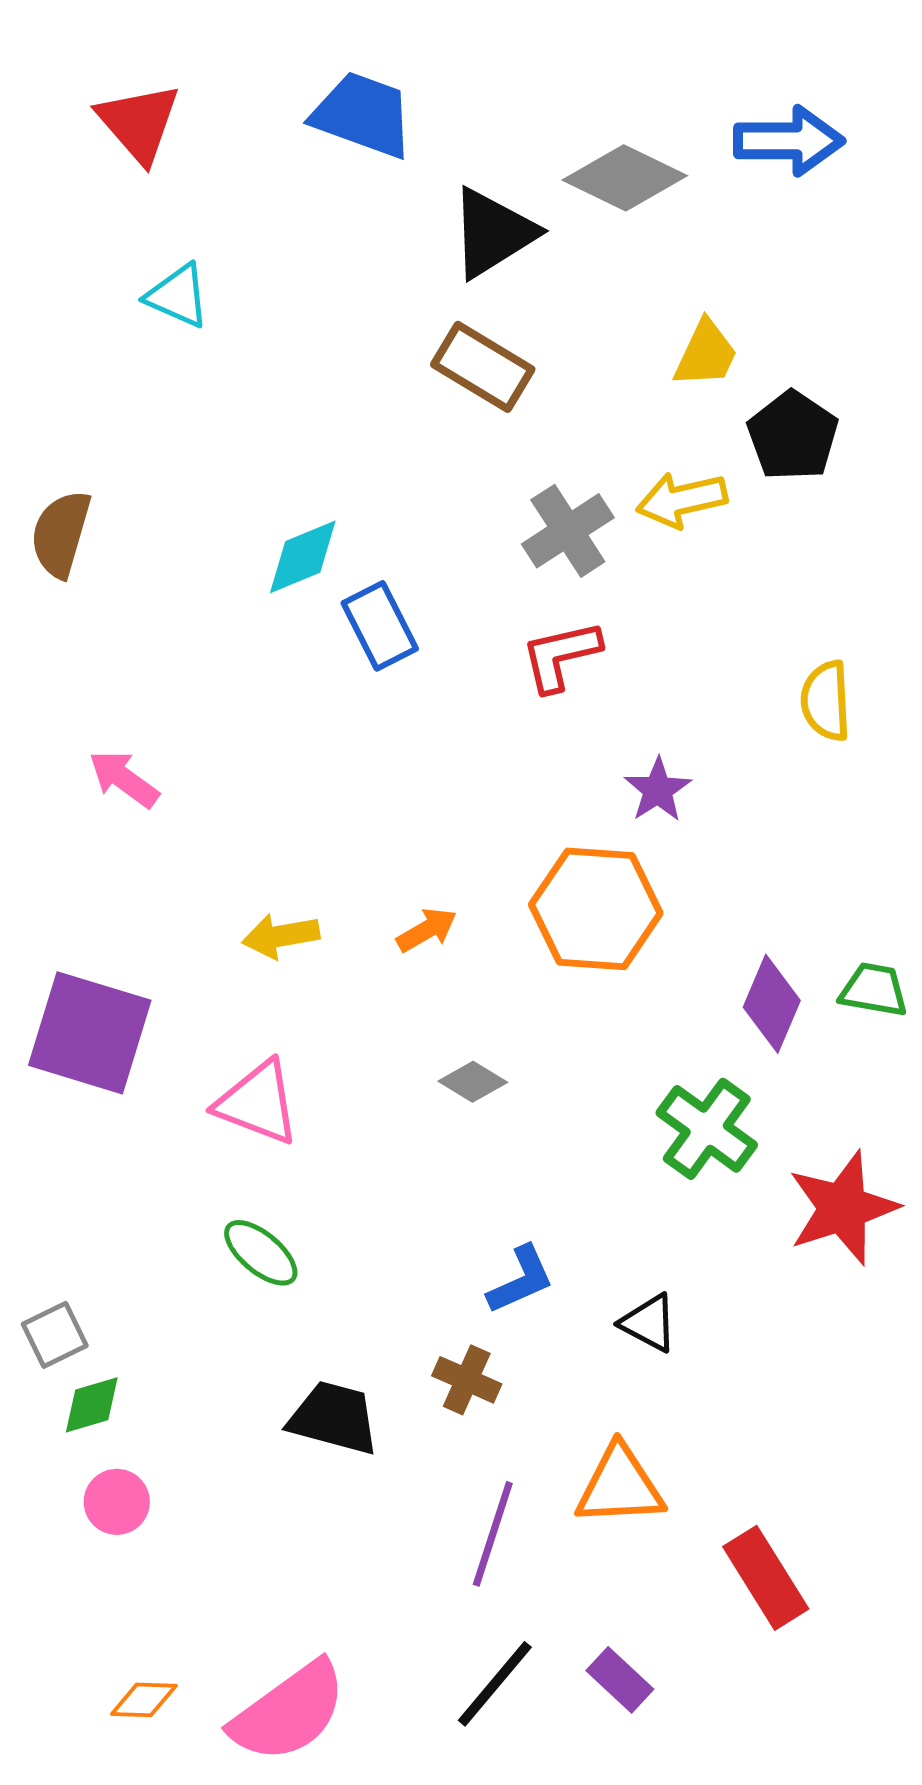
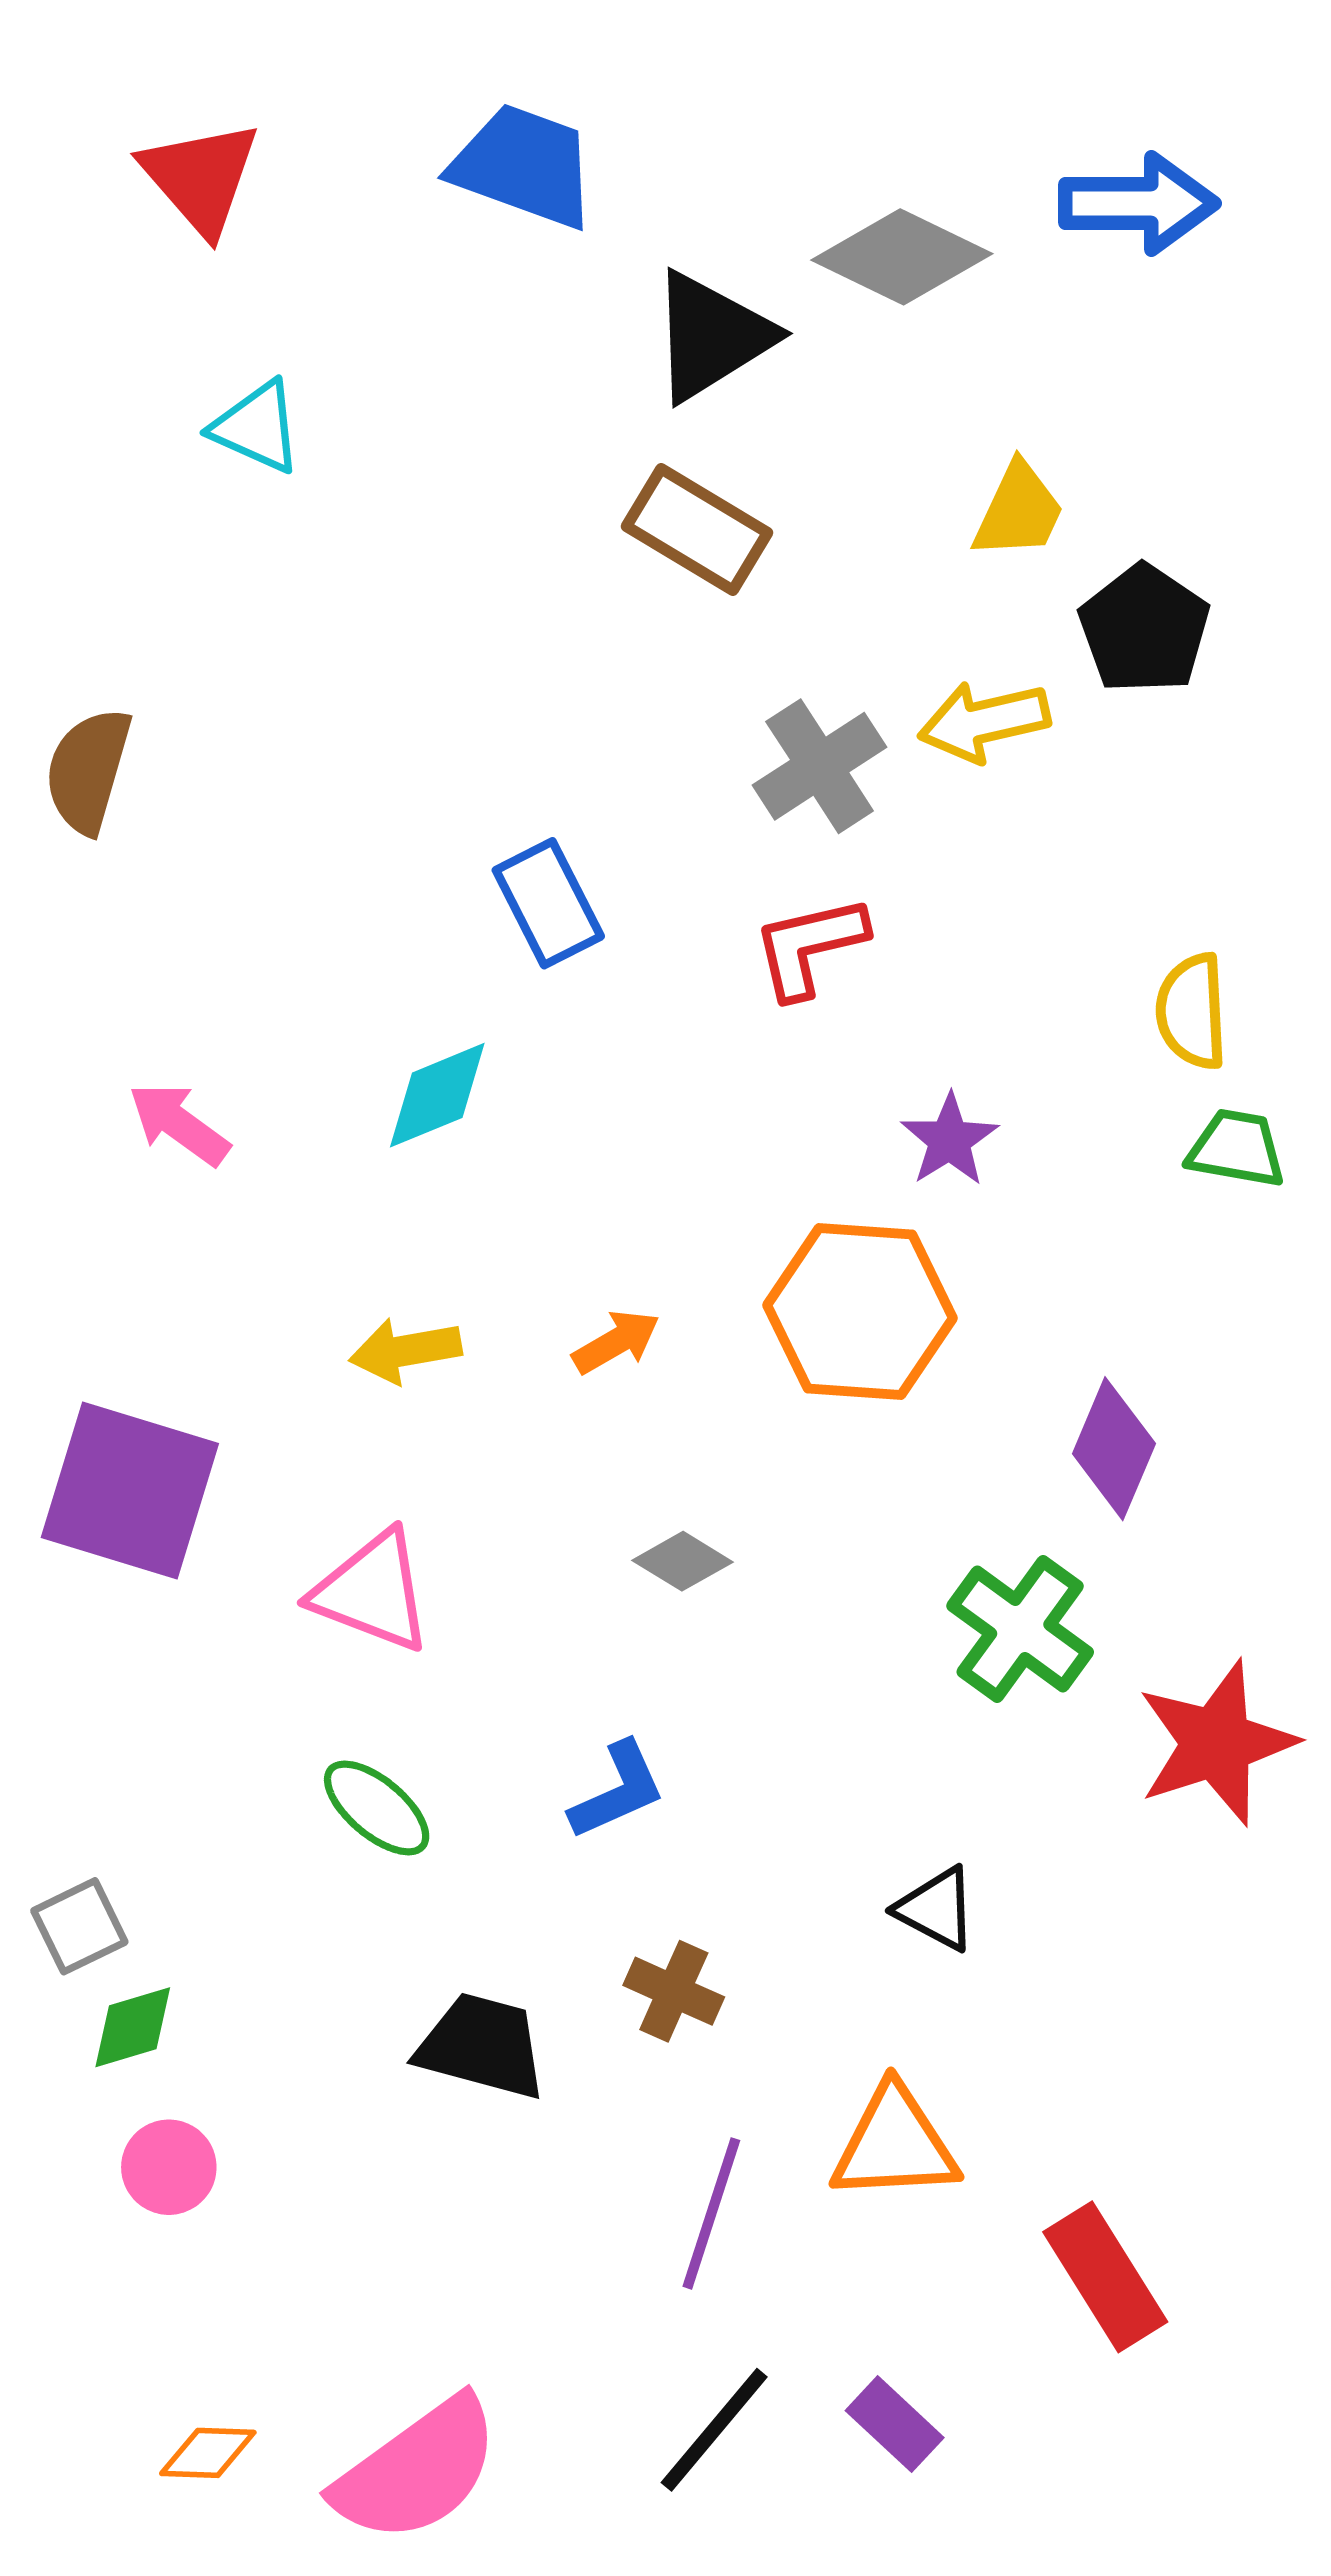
cyan diamond: (303, 557) -> (437, 1095), moved
green trapezoid: (874, 990) -> (1237, 1149), moved
blue L-shape: (521, 1280) -> (618, 1791), moved

